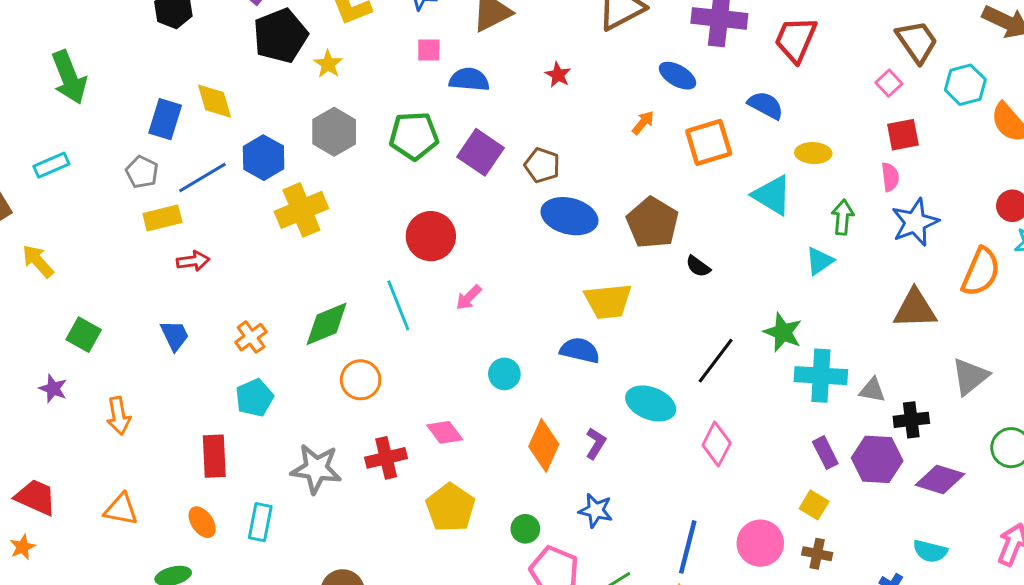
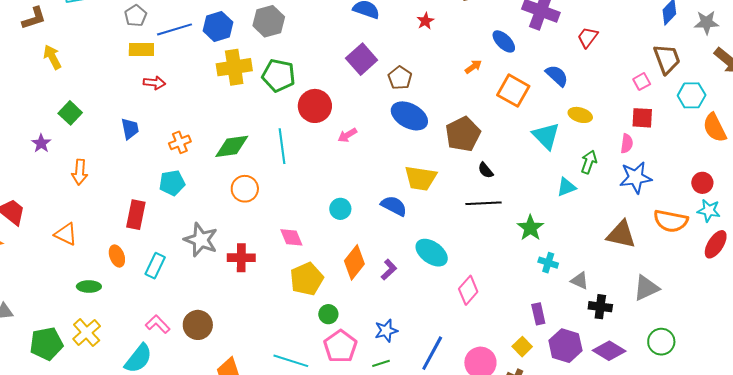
red trapezoid: (796, 39) -> (588, 37), size x0.7
green pentagon: (414, 136) -> (279, 75), moved
orange square: (709, 142) -> (513, 91), turned 32
orange semicircle: (981, 272) -> (671, 221), turned 64
pink arrow: (469, 297) -> (347, 135), moved
black line: (716, 361) -> (483, 203), moved, turned 36
cyan cross: (821, 376) -> (548, 263), size x0.6
red cross: (386, 458) -> (241, 258), moved
purple hexagon: (877, 459) -> (565, 346), moved
yellow pentagon: (450, 508) -> (307, 279), moved
blue star: (596, 510) -> (386, 331), moved, turned 30

